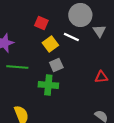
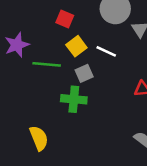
white line: (71, 37) -> (106, 51), moved
green line: (17, 67) -> (47, 64), moved

